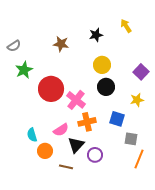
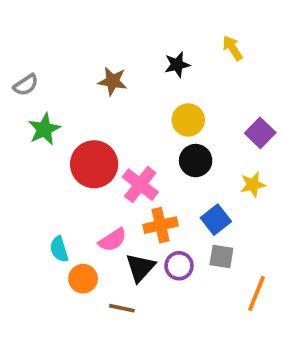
blue square: (117, 119) -> (216, 220), turned 35
gray square: (131, 139) -> (221, 257), moved
purple circle: (95, 155) -> (179, 266), moved

